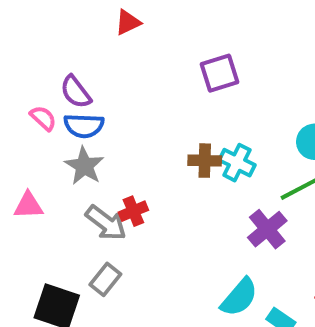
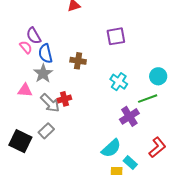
purple semicircle: (76, 92) -> (34, 36), moved
blue semicircle: (84, 126) -> (45, 54), turned 66
brown cross: (205, 161) -> (78, 61), moved
pink triangle: (28, 206) -> (25, 90), moved

